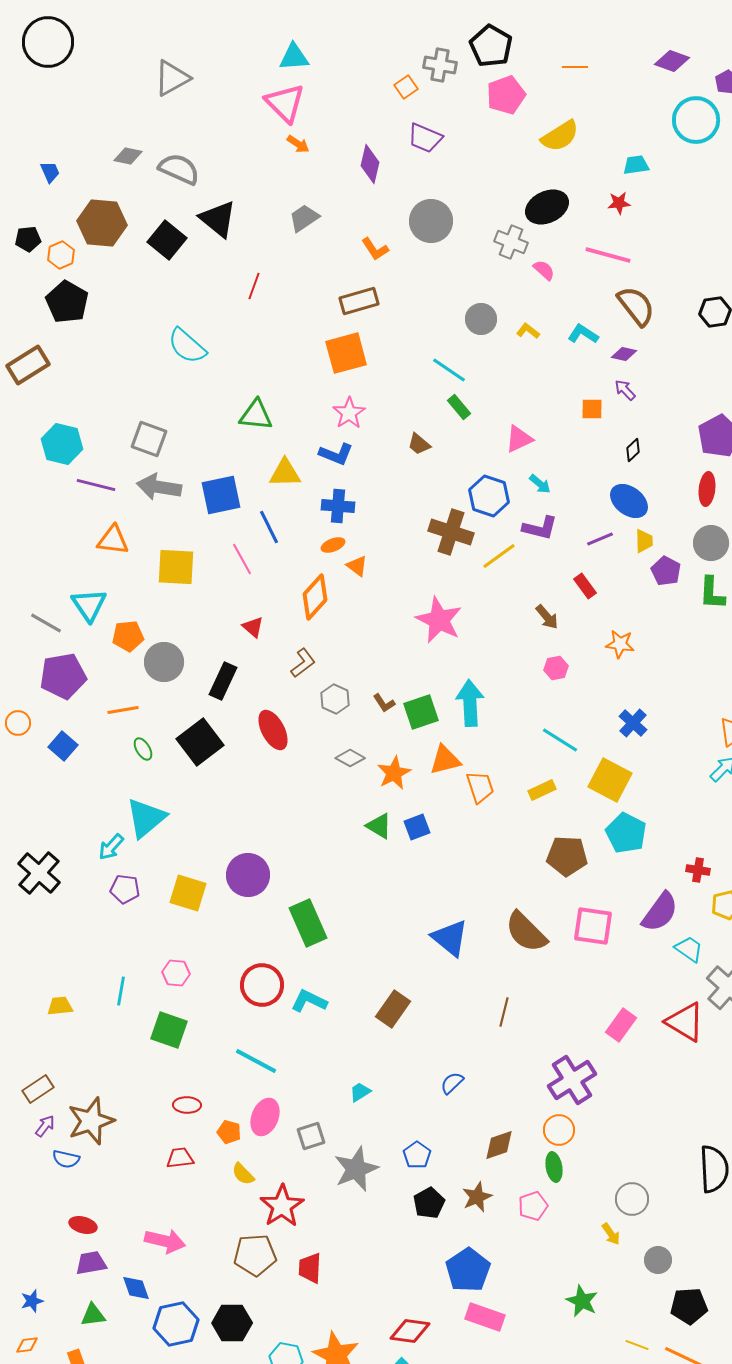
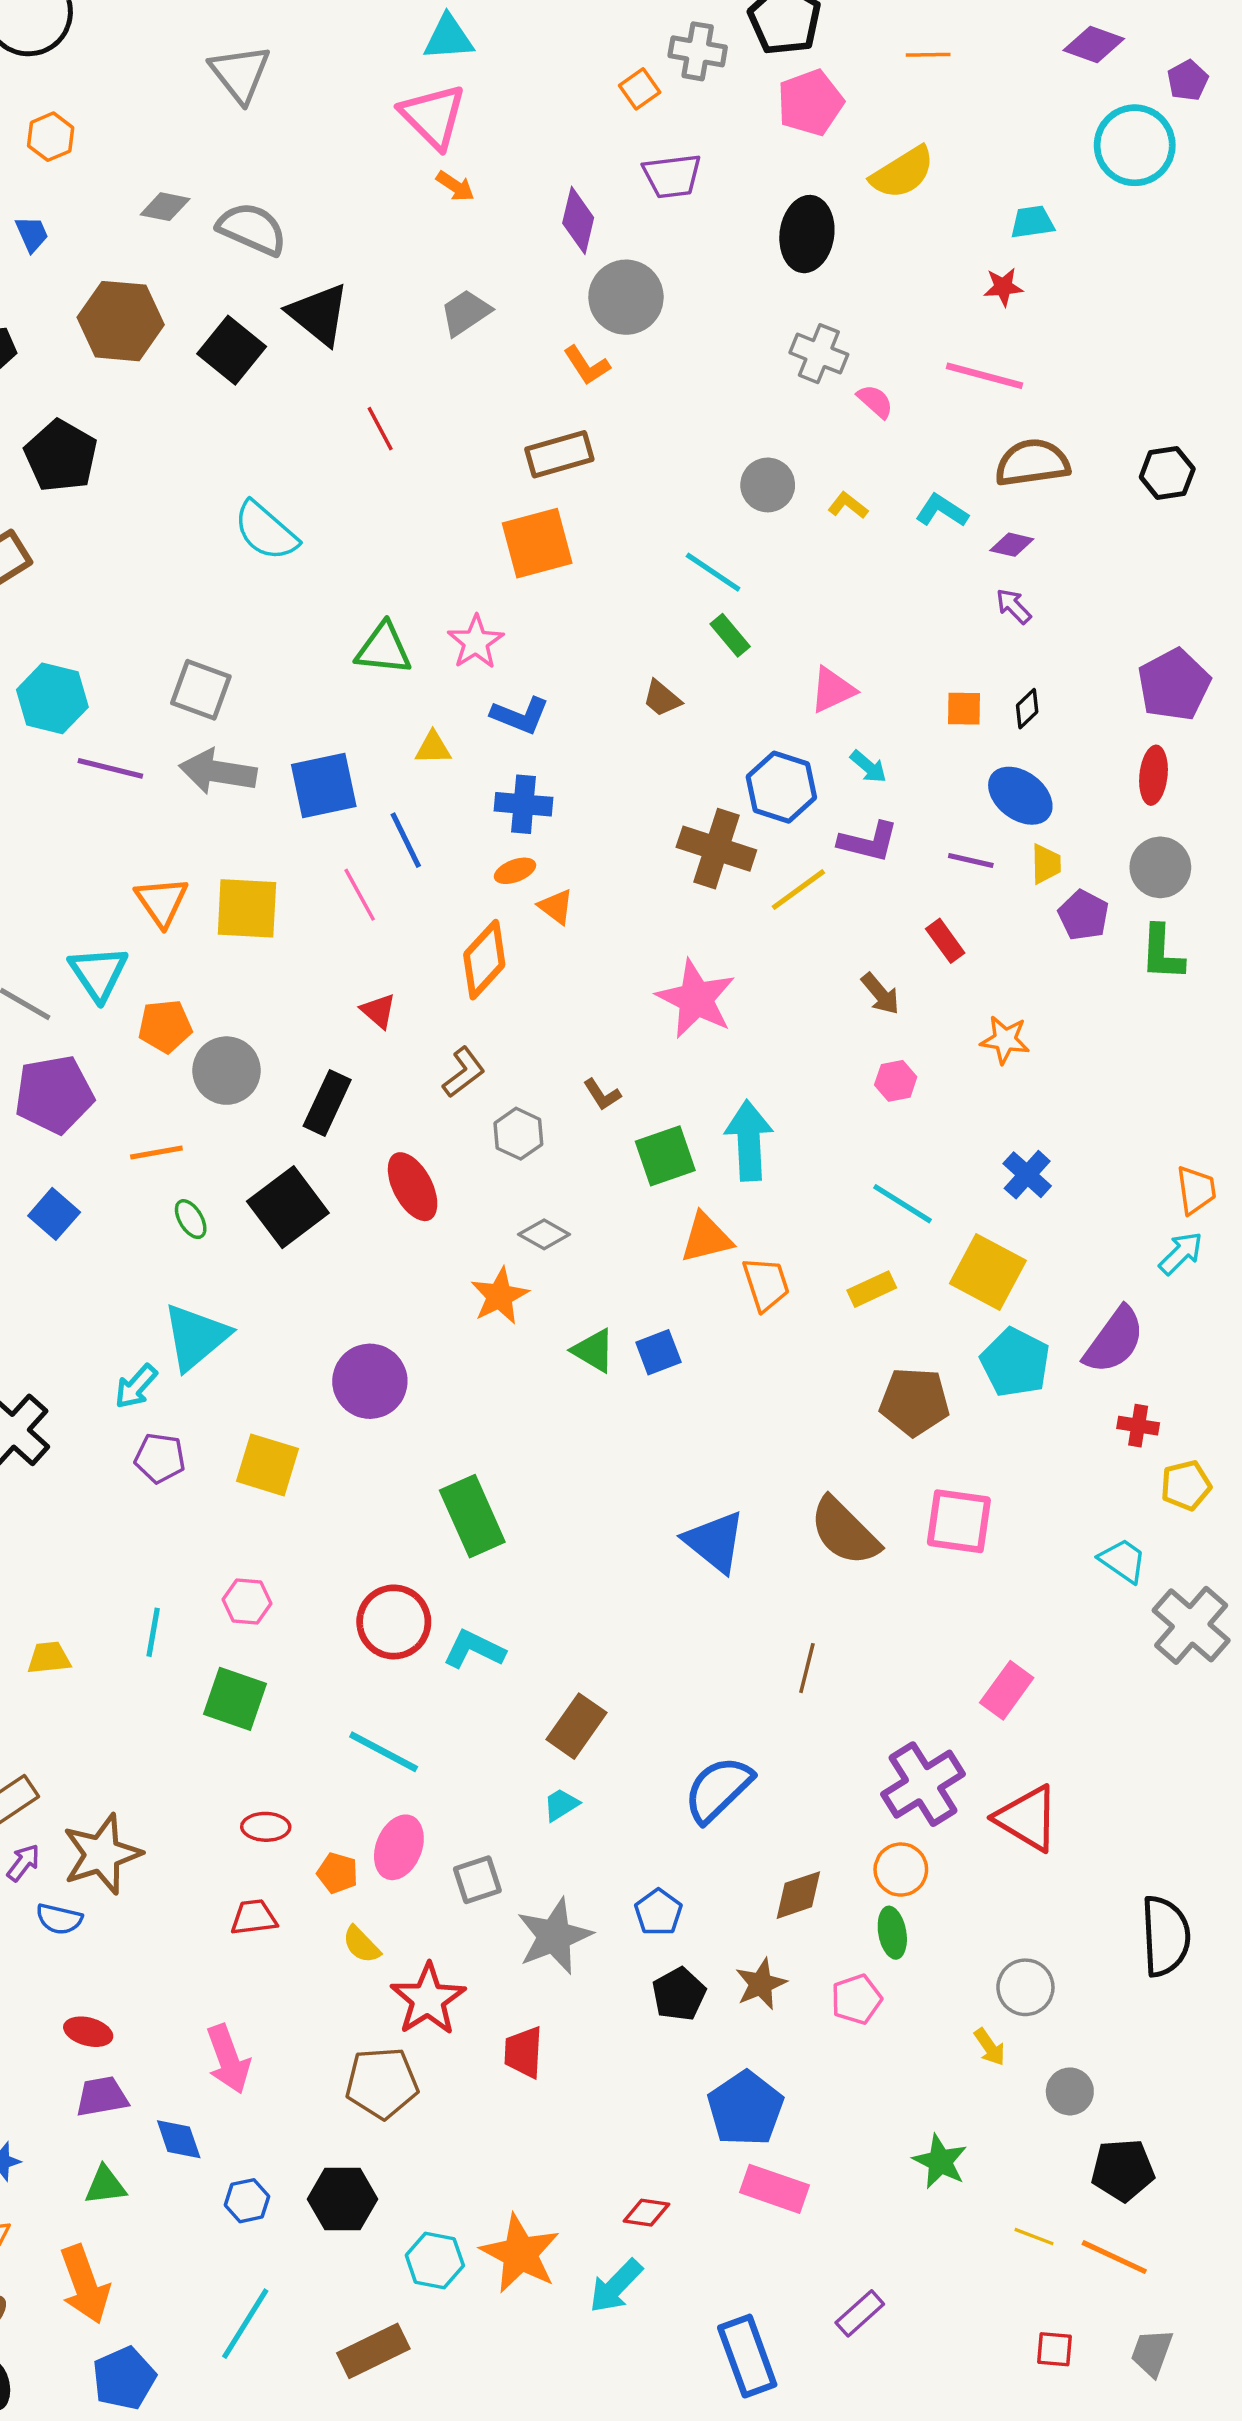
gray triangle: (172, 78) -> (240, 74), turned -39
purple trapezoid: (425, 138) -> (672, 176), turned -30
black ellipse: (547, 207) -> (807, 234), moved, turned -57
gray circle: (431, 221) -> (626, 297), moved
orange hexagon: (61, 255) -> (51, 137), moved
red line: (254, 286) -> (380, 429), turned -48
brown semicircle: (636, 306) -> (1032, 463), turned -60
orange square: (592, 409) -> (964, 709), moved
pink star: (349, 413) -> (476, 642), moved
yellow triangle: (285, 473) -> (433, 748), size x0.7
purple line: (600, 539) -> (971, 861), turned 36
orange triangle: (113, 540) -> (162, 902), moved, turned 48
brown L-shape: (384, 703) -> (602, 1094), moved
orange star: (394, 773) -> (500, 1296), moved
purple circle: (248, 875) -> (370, 1381), moved
purple semicircle: (660, 912) -> (1114, 1340), moved
brown rectangle: (393, 1009) -> (576, 1726), moved
red triangle: (685, 1022) -> (1027, 1818), moved
blue semicircle: (452, 1083) -> (718, 1789), size x1.8
pink arrow: (165, 1241) -> (228, 2059), turned 57
red trapezoid: (310, 1268) -> (524, 2052), moved
blue hexagon: (176, 1324) -> (247, 2201), size x0.6
red diamond: (410, 1331) -> (646, 2213), size x0.7

